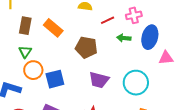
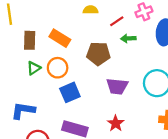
green arrow: (124, 38) -> (128, 38), moved
green triangle: (25, 52) -> (34, 68), turned 32
orange circle: (33, 70) -> (58, 68), moved

